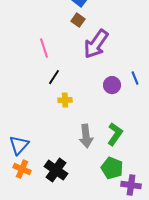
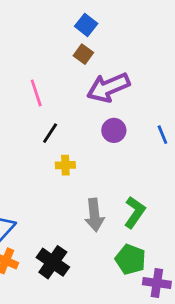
purple arrow: (96, 44) -> (108, 87), turned 32
purple circle: (112, 85) -> (114, 130), moved

